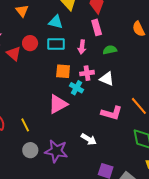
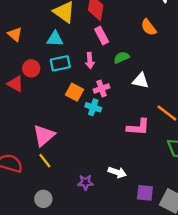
orange square: (63, 71) -> (74, 92), turned 35
white triangle: (107, 79) -> (141, 81), moved
pink triangle: (58, 104) -> (44, 135), moved
white arrow: (89, 139) -> (117, 172), moved
gray circle: (30, 150) -> (43, 199), moved
purple star: (56, 151) -> (85, 182), size x0.6

